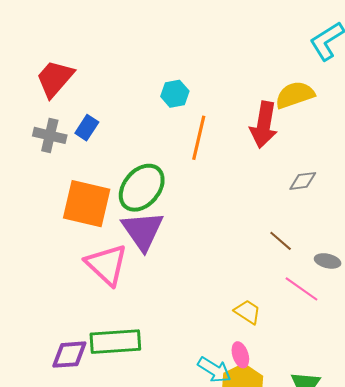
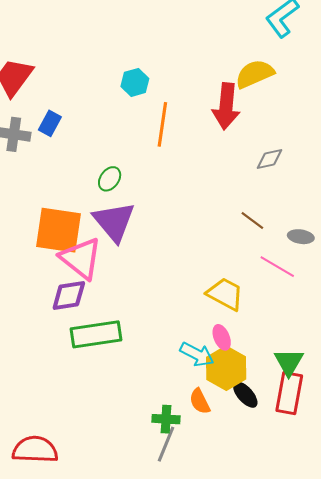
green ellipse: (142, 188) -> (110, 179), size x0.5
orange square: (87, 204) -> (59, 230), moved
yellow trapezoid: (247, 312) -> (225, 294), size x1.4
purple diamond: (69, 355) -> (69, 295), moved

